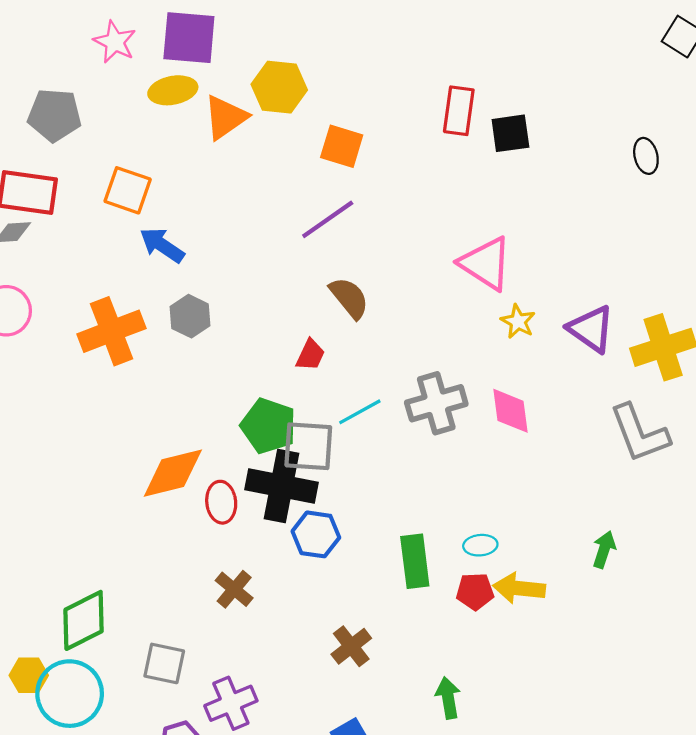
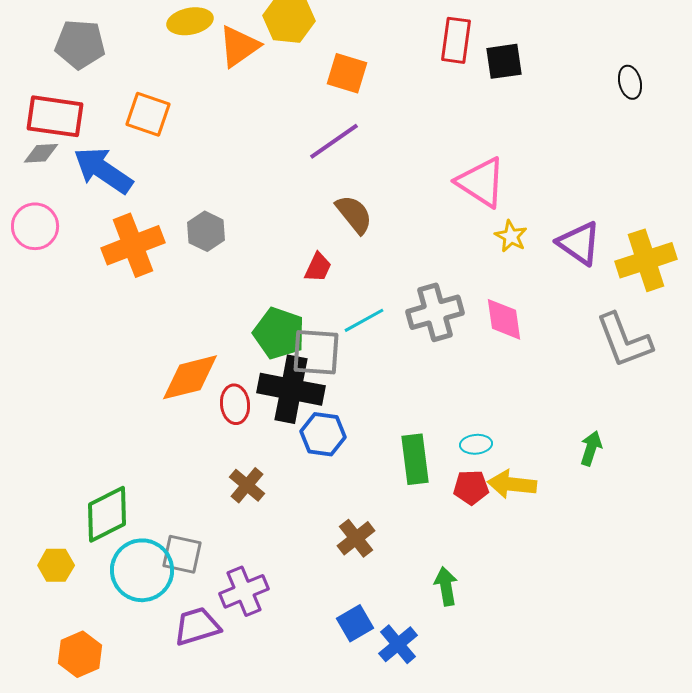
blue arrow: (162, 245) -> (103, 170), moved, size x1.4
cyan circle: (70, 694) -> (142, 570), moved

